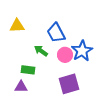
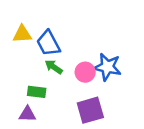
blue trapezoid: (56, 33) -> (48, 43), moved
blue star: (82, 51) -> (107, 67), turned -30

